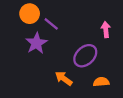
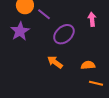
purple star: (36, 43) -> (20, 31), moved
purple ellipse: (85, 56) -> (64, 34), moved

